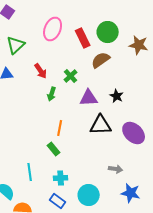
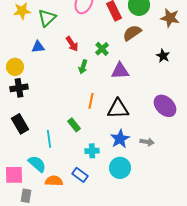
black star: (117, 96) -> (163, 56), moved
black triangle: (101, 125) -> (118, 109), moved
green rectangle: (54, 149) -> (74, 125), moved
cyan line: (30, 172) -> (49, 139), moved
blue star: (131, 193) -> (120, 139), moved, turned 30
blue rectangle: (58, 201) -> (80, 175), moved

